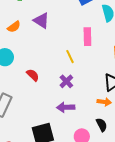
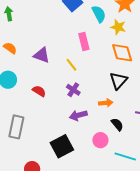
purple triangle: (41, 21) -> (42, 55), moved
orange semicircle: (14, 27) -> (10, 48), turned -96
orange arrow: (104, 102) -> (106, 103), moved

